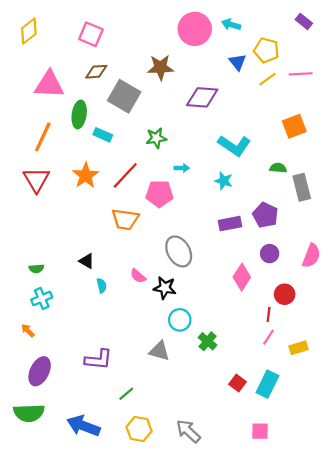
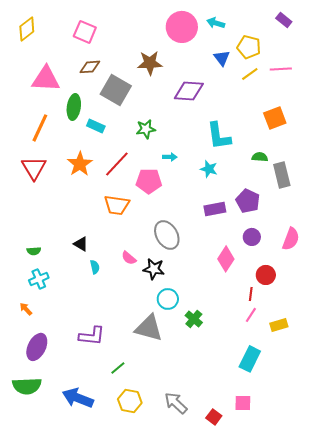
cyan L-shape: (234, 146) -> (219, 136), turned 48
gray triangle: (159, 351) -> (149, 328), size x1.4
red square: (238, 383) -> (214, 417), moved

